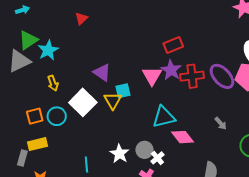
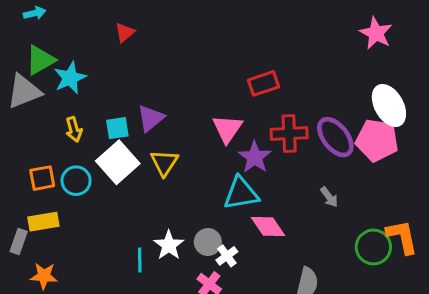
purple star: (171, 70) -> (255, 157), moved
purple triangle: (102, 73) -> (151, 118), turned 42
cyan square: (123, 91) -> (117, 128), moved
gray arrow: (221, 123) -> (329, 197), moved
cyan line: (86, 164) -> (140, 260), moved

